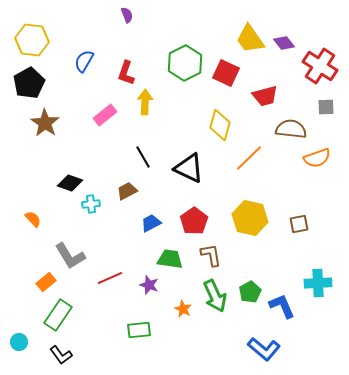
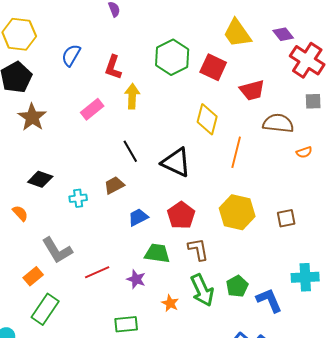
purple diamond: (284, 43) -> (283, 34), moved
orange line: (249, 158) -> (236, 152), turned -32
orange semicircle: (317, 158) -> (304, 152), size x0.6
black diamond: (70, 183) -> (40, 179), moved

